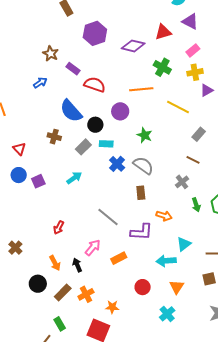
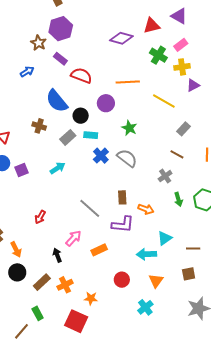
purple hexagon: (95, 33) -> (61, 29), moved
green cross: (162, 67) -> (158, 55), moved
brown rectangle: (141, 193) -> (122, 197), moved
orange arrow: (55, 263) -> (16, 249), moved

